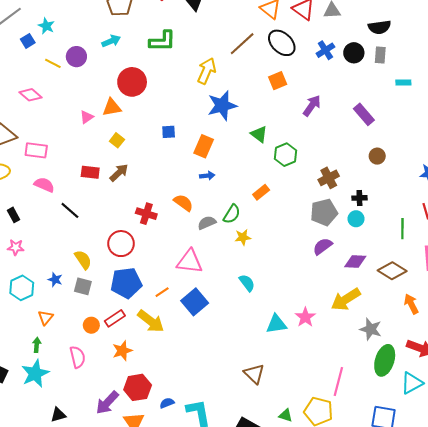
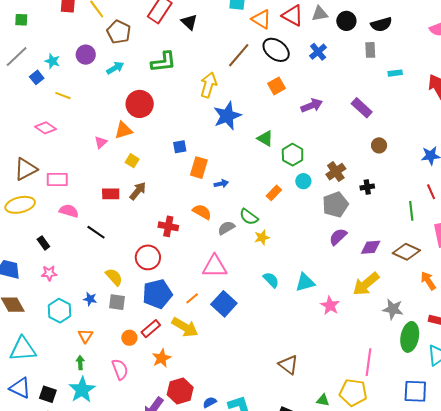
black semicircle: (380, 27) -> (381, 24), moved
black circle: (354, 53) -> (346, 21), moved
purple circle: (76, 57) -> (86, 55), moved
purple arrow: (312, 106) -> (312, 105), turned 40
orange rectangle: (204, 146) -> (199, 168), moved
green semicircle: (232, 214) -> (249, 217), turned 102
cyan circle: (356, 219) -> (303, 181), moved
cyan triangle: (276, 324) -> (305, 282), moved

